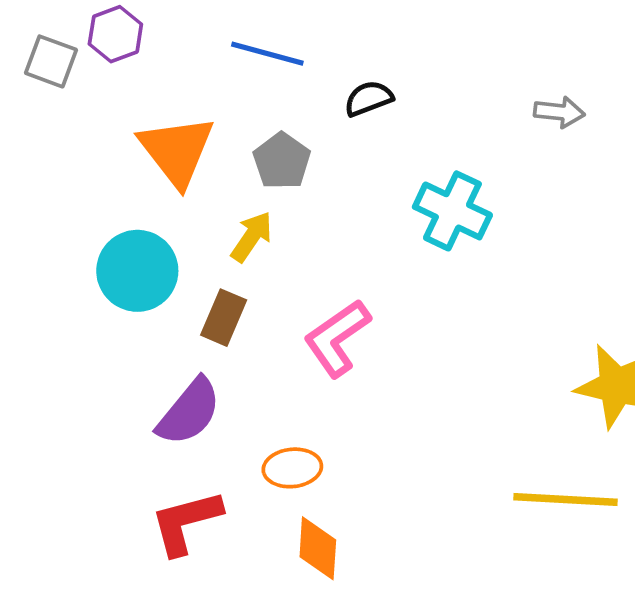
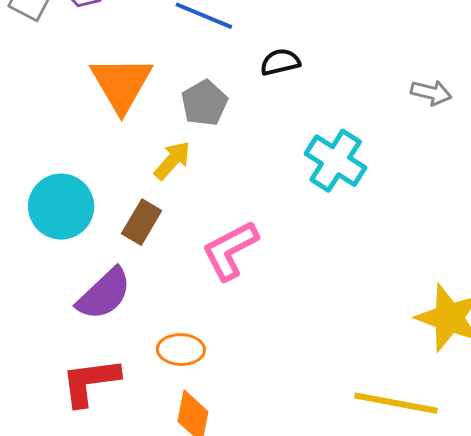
cyan circle: (137, 271) -> (61, 207), moved

